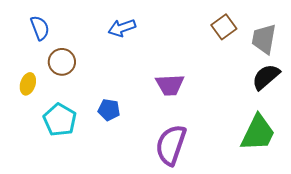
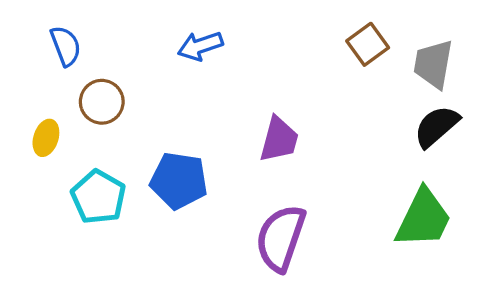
purple trapezoid: (170, 85) -> (279, 140), turned -72
blue pentagon: (109, 110) -> (179, 181), size x1.6

